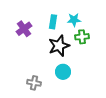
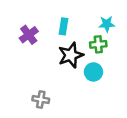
cyan star: (74, 20) -> (107, 24), moved
cyan circle: (63, 72) -> (93, 72), moved

